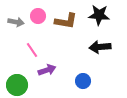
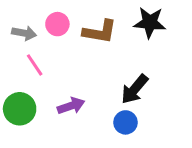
black arrow: (100, 47) -> (135, 89), moved, turned -45
pink line: (32, 50) -> (35, 65), moved
green circle: (17, 85) -> (20, 109), moved

